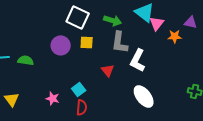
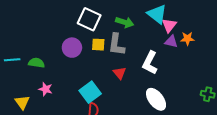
purple triangle: (191, 22) -> (171, 42), moved
gray L-shape: (120, 42) -> (117, 45), moved
cyan square: (79, 89) -> (90, 92), size x1.5
pink star: (53, 98) -> (46, 89), moved

